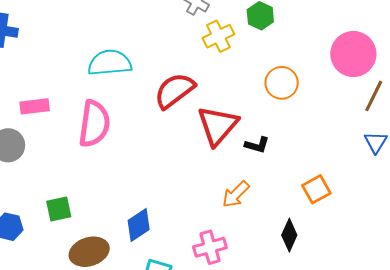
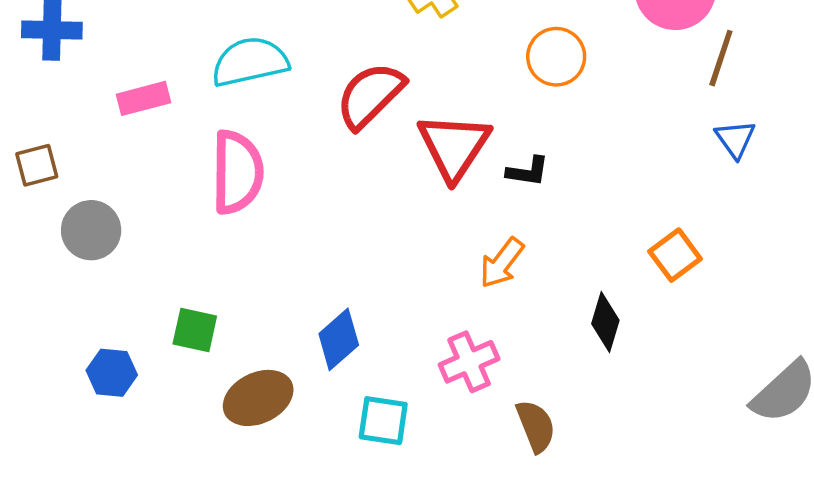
pink rectangle: (35, 106) -> (144, 98), moved
orange square: (316, 189) -> (675, 255), moved
green square: (59, 209) -> (195, 330), turned 32

